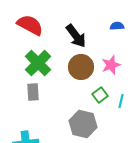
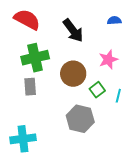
green cross: (38, 63) -> (35, 58), turned 32
brown circle: (81, 67) -> (73, 74), moved

